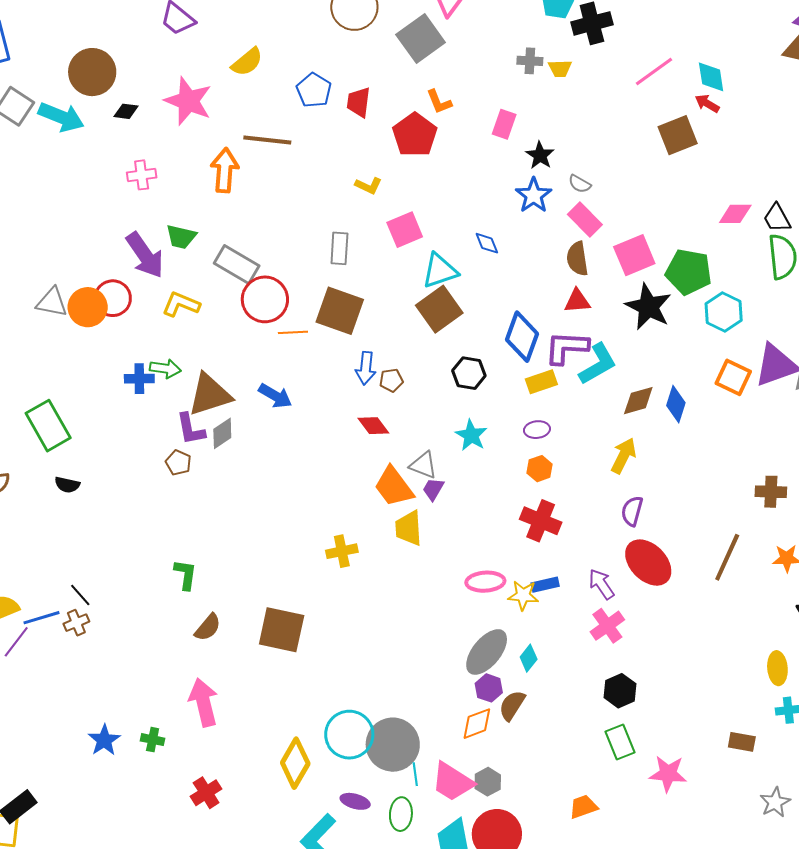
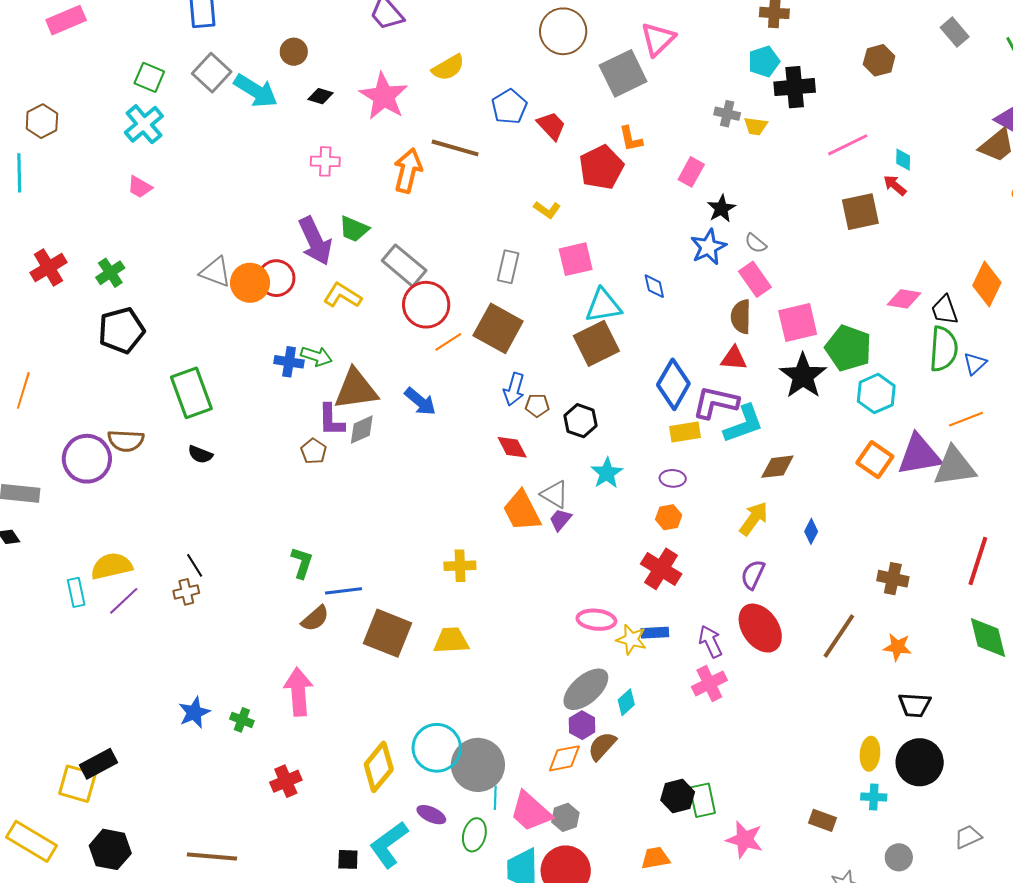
brown circle: (92, 72) -> (294, 52), size x0.6
cyan diamond: (711, 77) -> (903, 160), size x0.7
red trapezoid: (359, 102) -> (551, 126), turned 120
orange line: (293, 332) -> (448, 342), turned -40
black hexagon: (469, 373) -> (580, 421), moved
blue diamond: (676, 404) -> (811, 531), moved, size x0.7
yellow trapezoid: (409, 528) -> (451, 640), moved, turned 81
blue line: (42, 618) -> (344, 591), moved
black hexagon: (620, 691) -> (678, 796), moved

